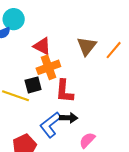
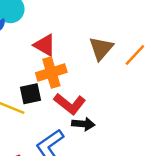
red L-shape: (64, 91) -> (70, 104), turned -60
black arrow: (69, 118) -> (83, 124), moved

